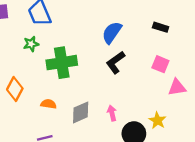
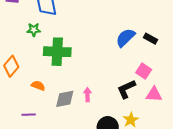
blue semicircle: (112, 33) -> (125, 38), moved
black L-shape: (115, 62) -> (126, 89), moved
pink arrow: (112, 113) -> (87, 95), moved

